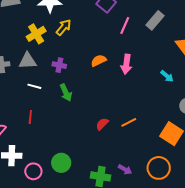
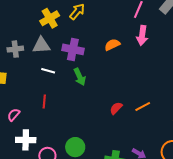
pink arrow: (126, 64) -> (142, 35), moved
purple cross: (59, 65) -> (73, 49), size x1.5

